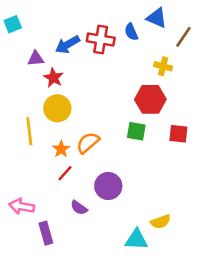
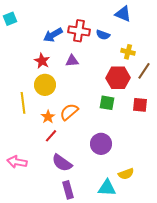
blue semicircle: (131, 32) -> (103, 35), moved, turned -48
brown line: (183, 37) -> (144, 71), moved
purple triangle: (36, 59) -> (72, 61), moved
purple circle: (108, 186) -> (101, 144), moved
purple semicircle: (79, 208) -> (62, 163), size x1.5
purple rectangle: (46, 233) -> (68, 190), moved

